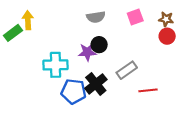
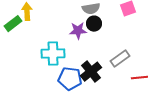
black circle: (99, 45) -> (94, 24), moved
purple star: (87, 52) -> (78, 31), moved

